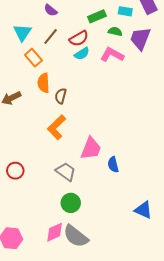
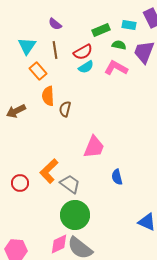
brown line: (51, 36) -> (55, 50), turned -48
orange L-shape: (57, 127) -> (49, 171), moved
pink trapezoid: (91, 148) -> (94, 147), moved
green circle: (71, 203) -> (75, 215), size x1.5

